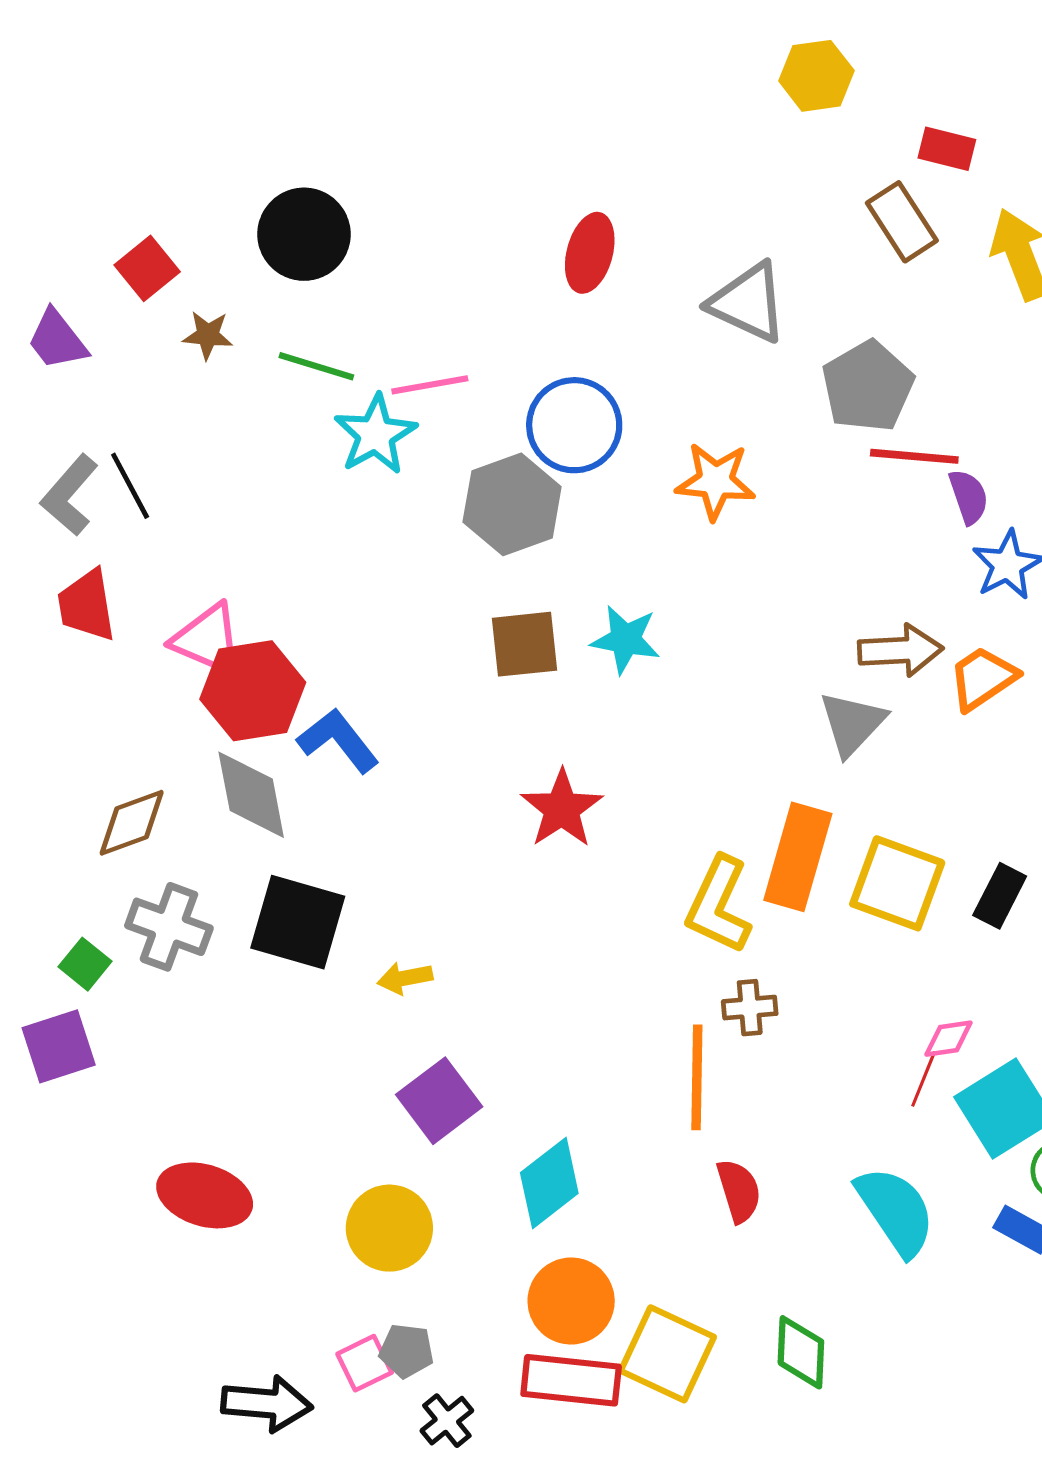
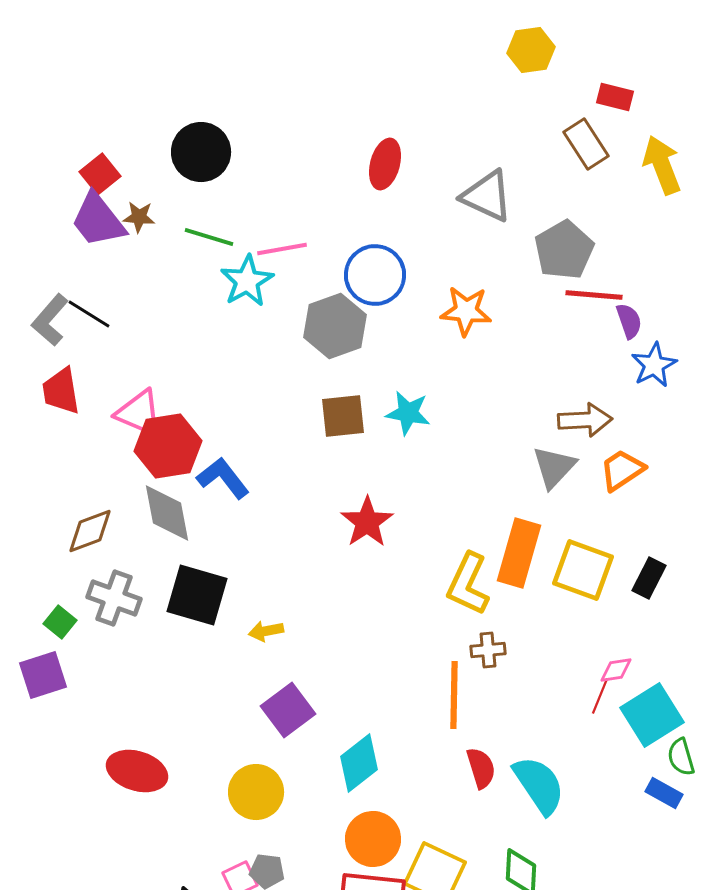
purple trapezoid: (57, 340) -> (98, 220), moved, size x1.4
black line: (130, 486) -> (89, 314), turned -30
orange trapezoid: (983, 678) -> (622, 470), moved
cyan semicircle: (896, 1211) -> (539, 785), moved

